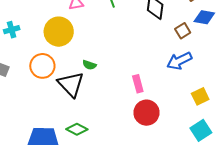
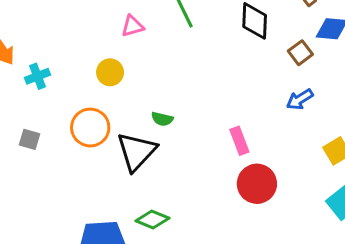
yellow circle: (59, 32) -> (110, 72), size x0.6
blue arrow: (179, 61) -> (300, 99), size x0.7
black triangle: (71, 84) -> (137, 151), turned 32

